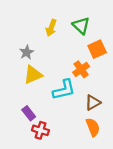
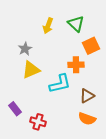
orange cross: (81, 69) -> (76, 65), turned 35
purple rectangle: (29, 113) -> (15, 109), moved
orange semicircle: (93, 127) -> (87, 119), turned 132

